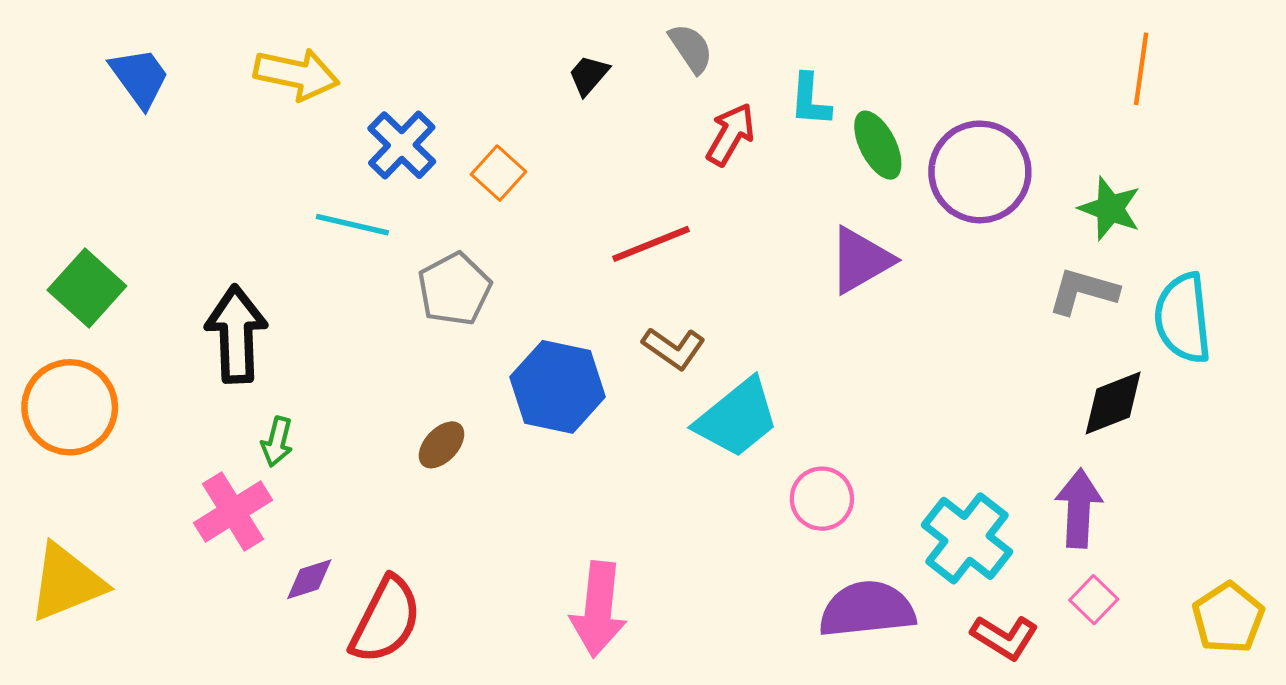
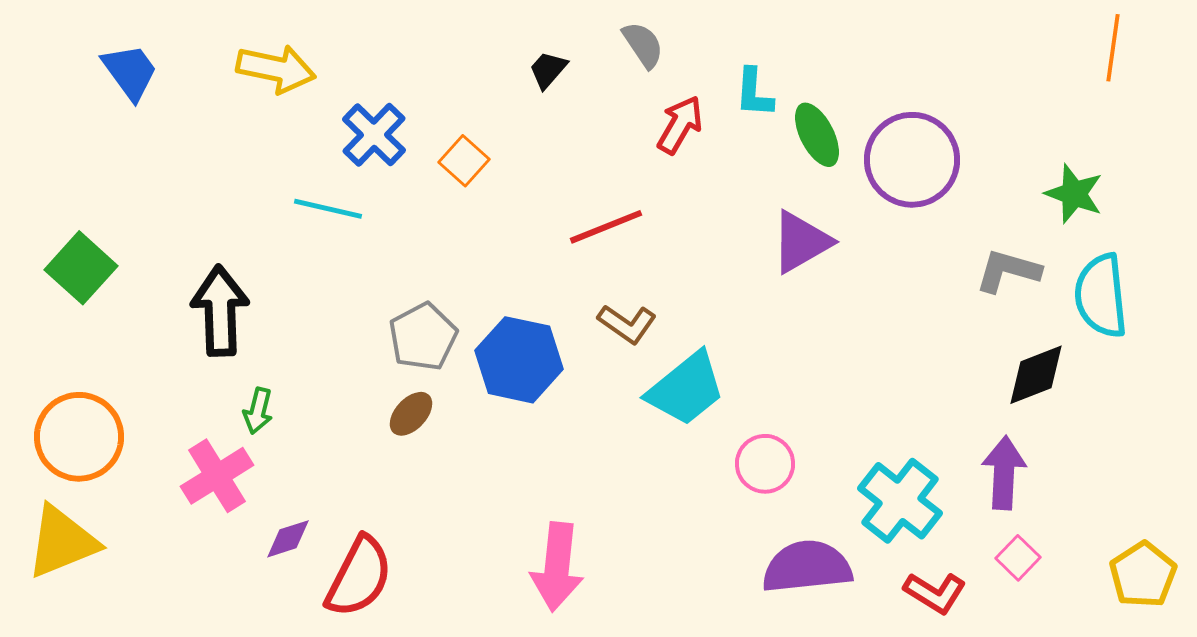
orange line: (1141, 69) -> (1113, 48), moved
green star: (1110, 208) -> (1074, 194), moved
gray pentagon: (454, 289) -> (423, 337), moved
orange circle: (70, 407) -> (79, 437), moved

